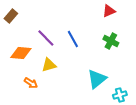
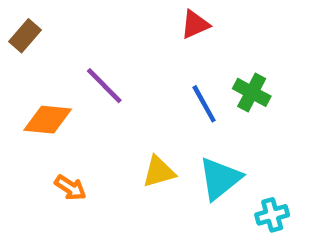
red triangle: (109, 11) -> (195, 24), moved
blue line: (73, 39) -> (204, 104), moved
yellow triangle: (49, 65) -> (159, 172), moved

